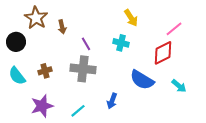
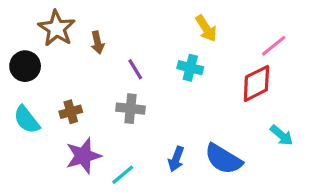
gray cross: (83, 69) -> (131, 109), size x0.7
blue semicircle: (142, 80) -> (223, 159), moved
purple star: (42, 106) -> (83, 156), moved

